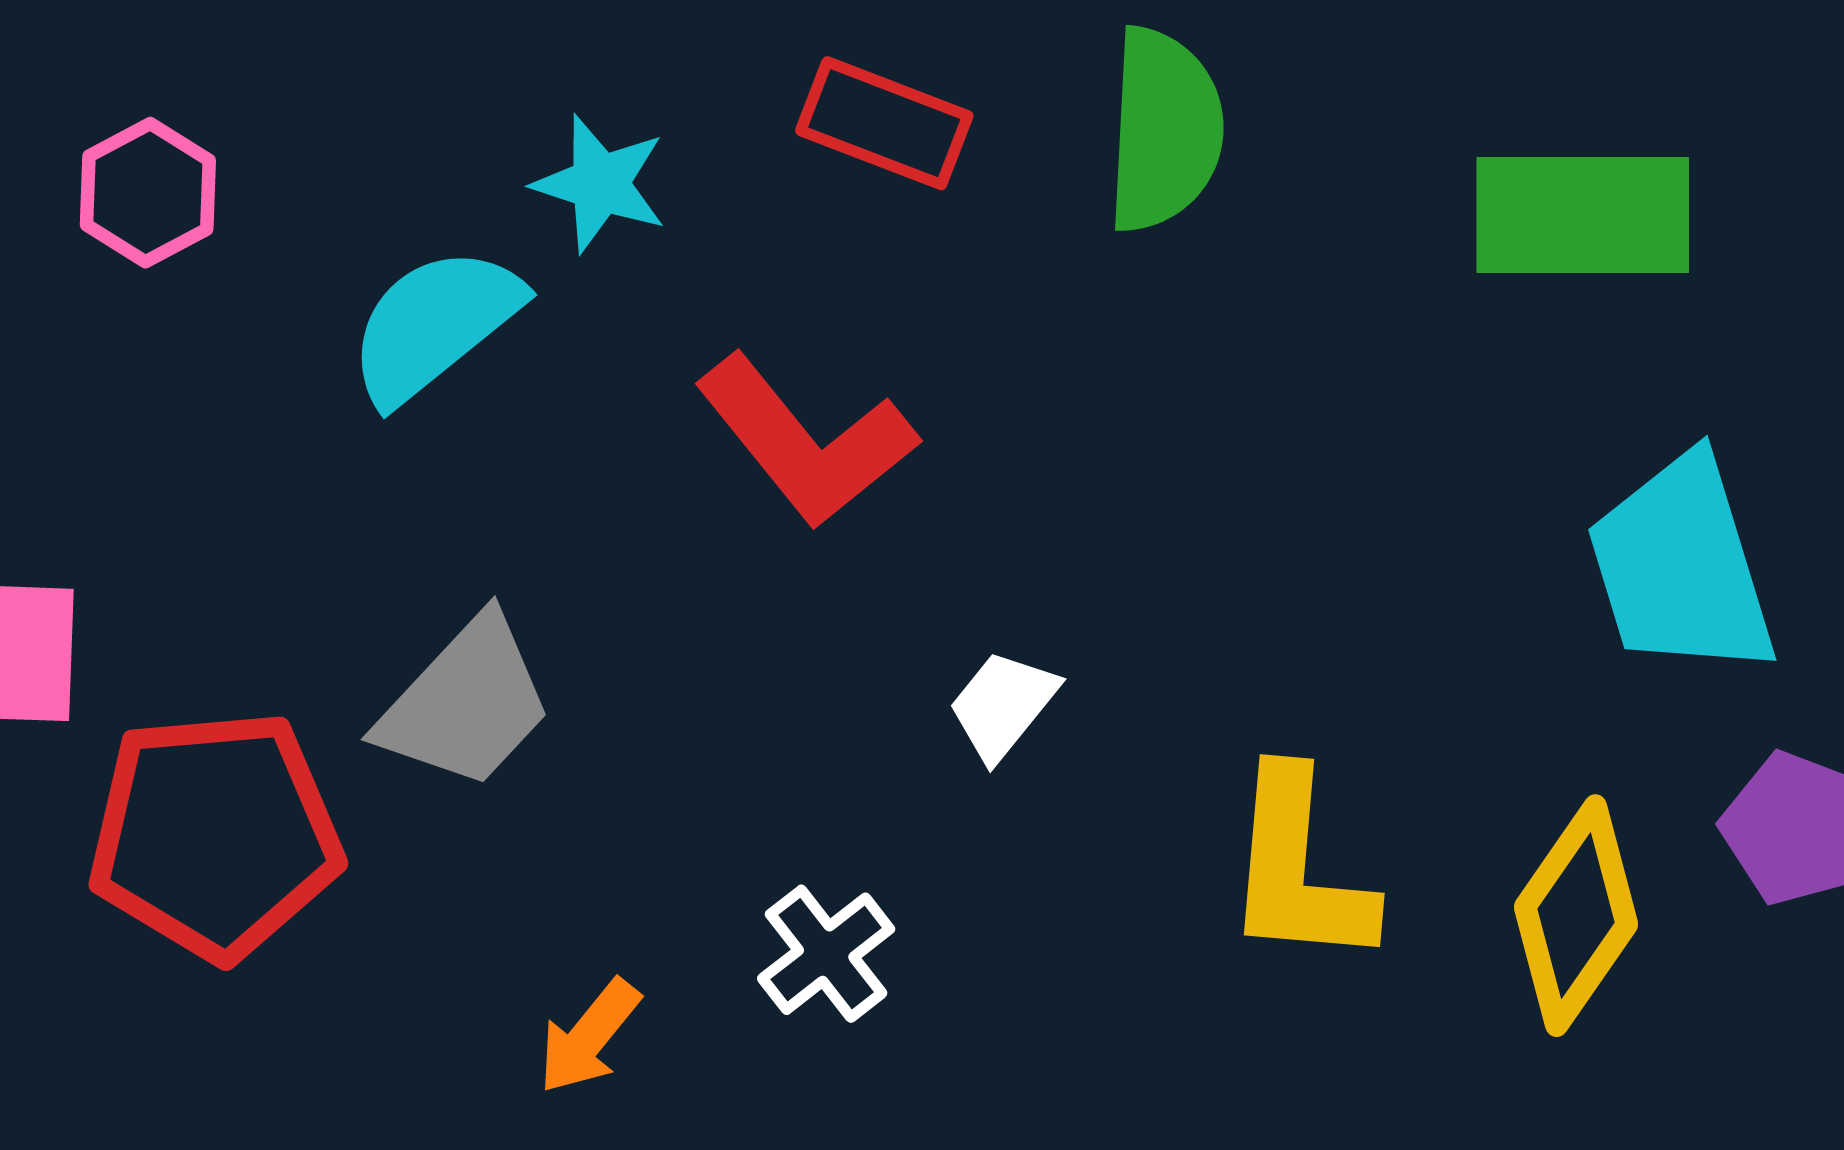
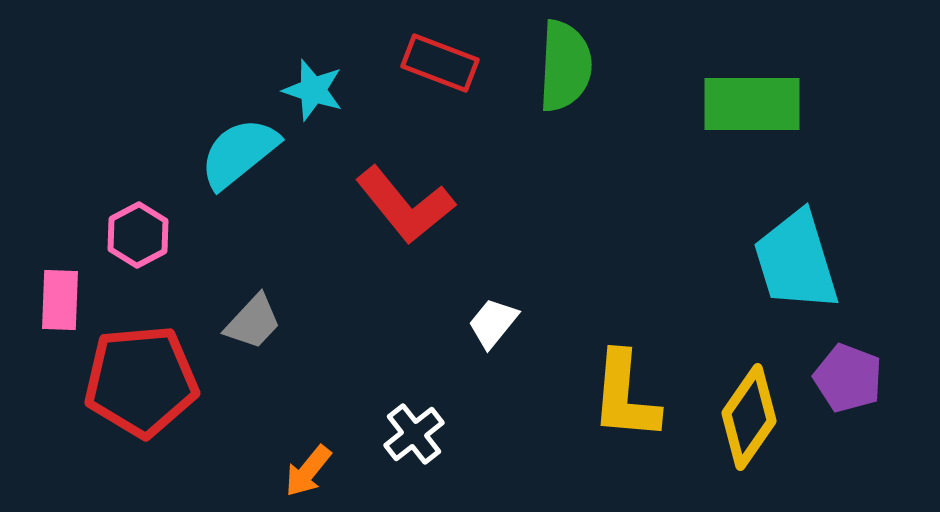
pink hexagon: (148, 193) -> (138, 235), moved
gray trapezoid: (466, 703) -> (253, 322), size x0.7

